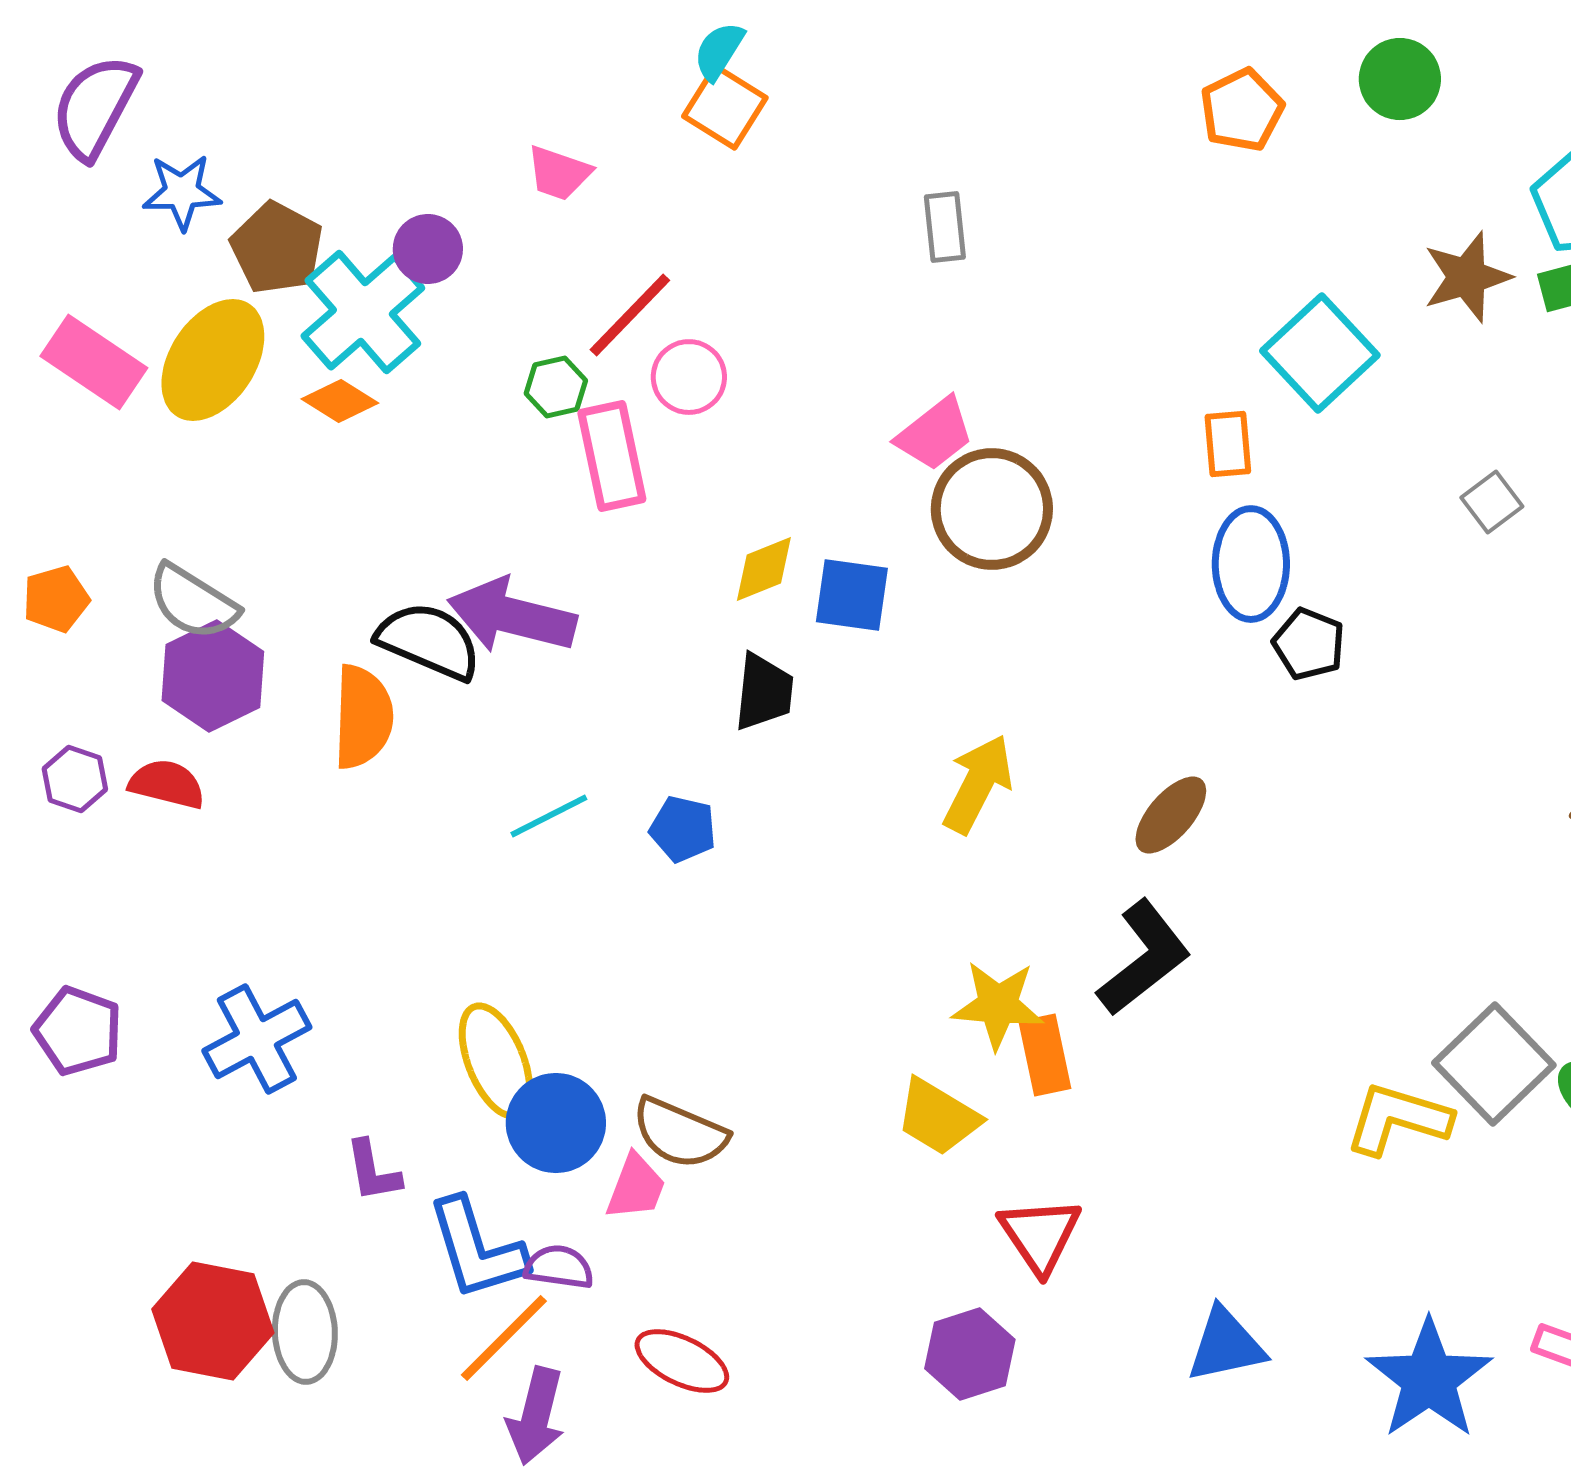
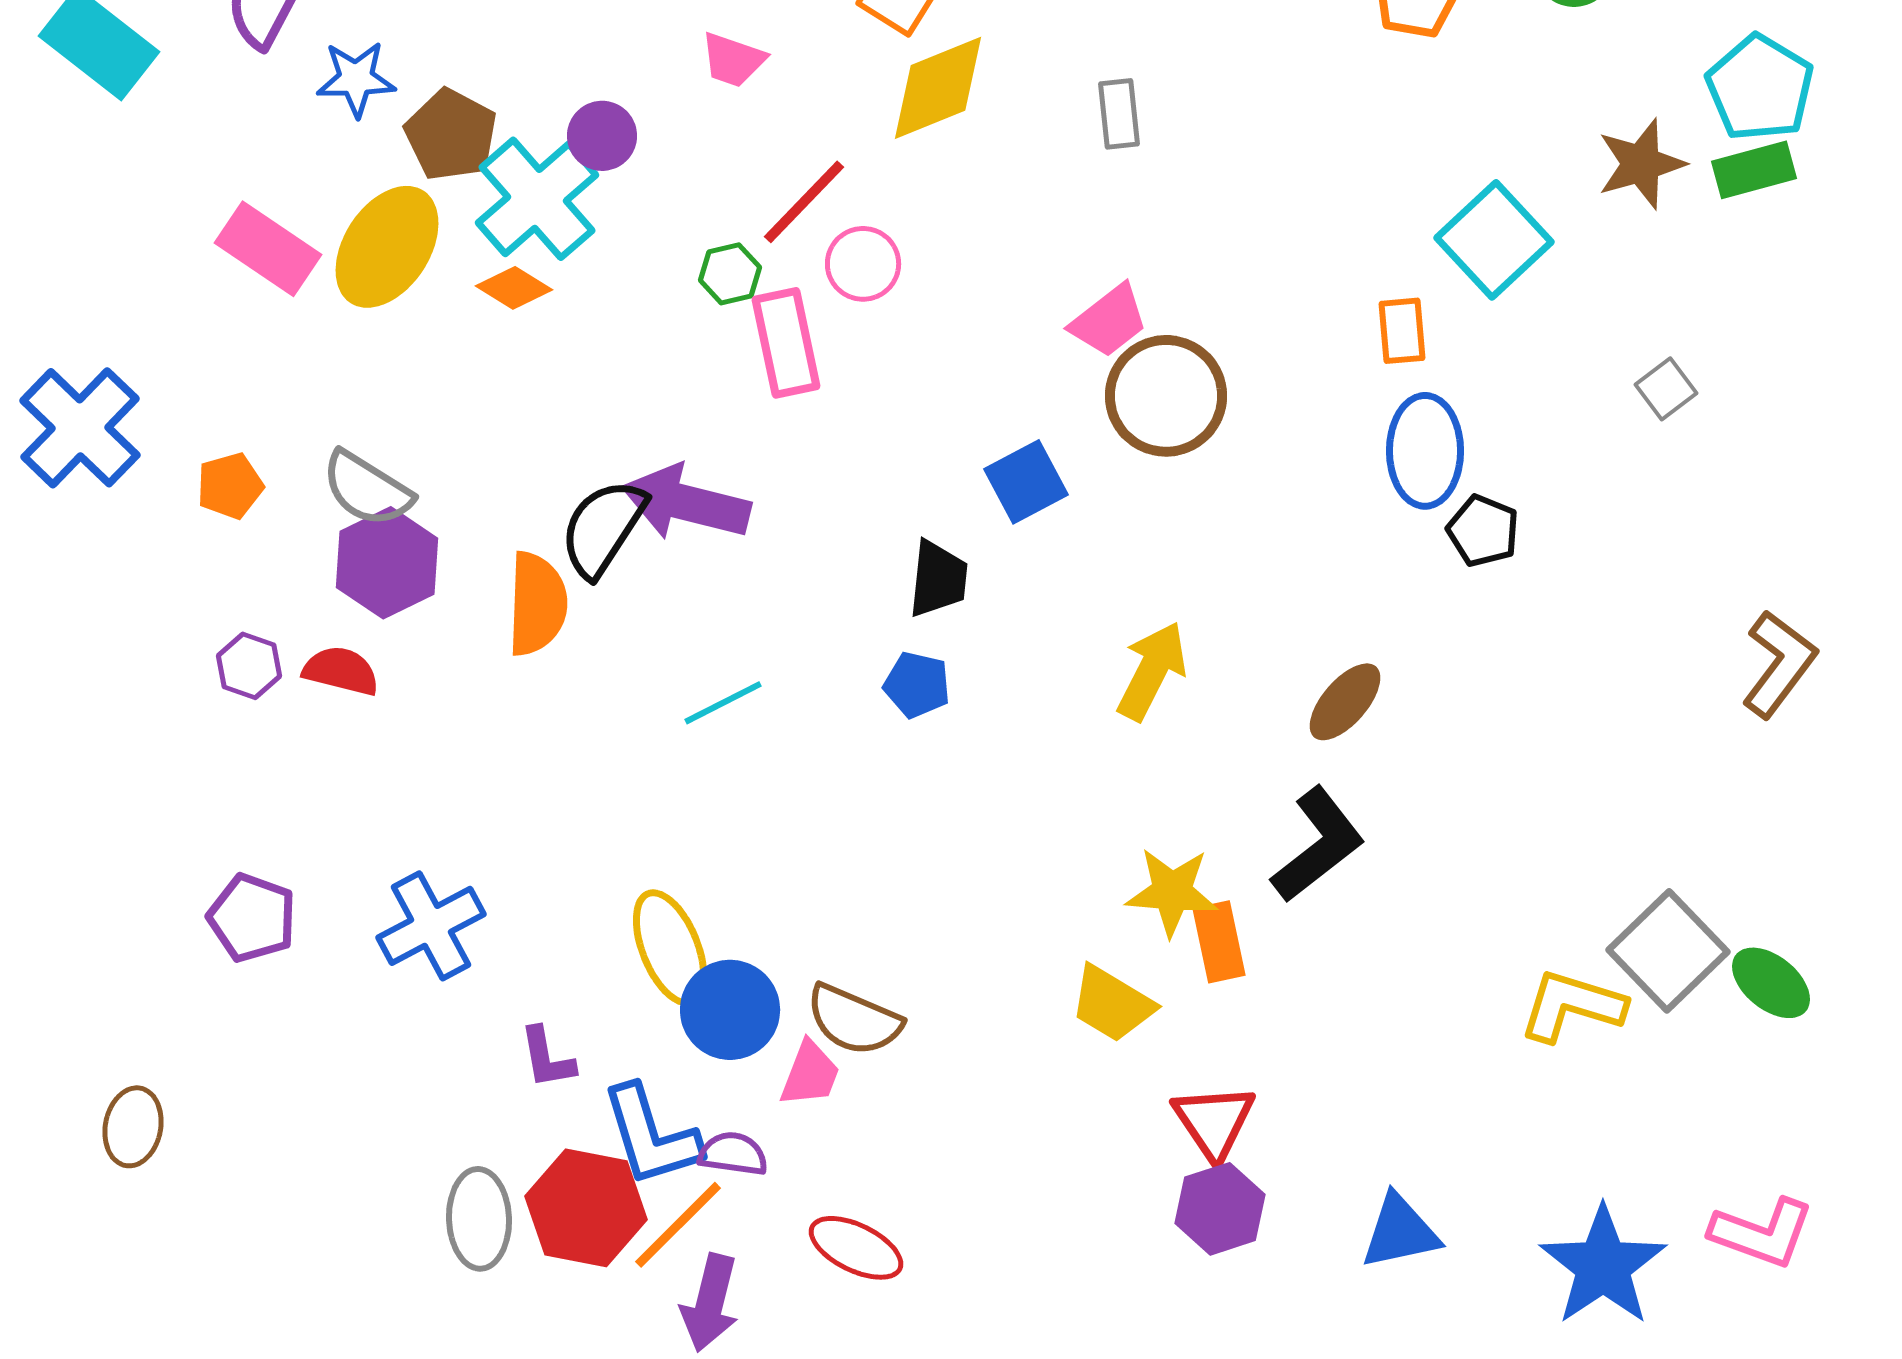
yellow diamond: (764, 569) -> (938, 88), moved, size x1.6
blue square: (852, 595) -> (1026, 482), turned -36
black semicircle: (429, 641) -> (603, 528), turned -80
blue pentagon: (683, 829) -> (917, 685), moved
red hexagon: (213, 1321) -> (586, 1208), moved
purple hexagon: (970, 1354) -> (1220, 1209), moved

